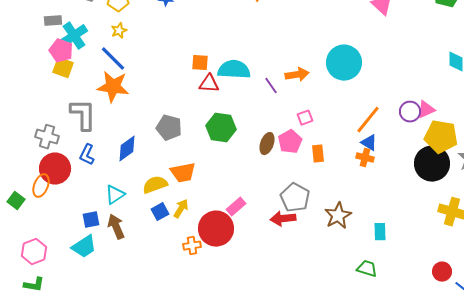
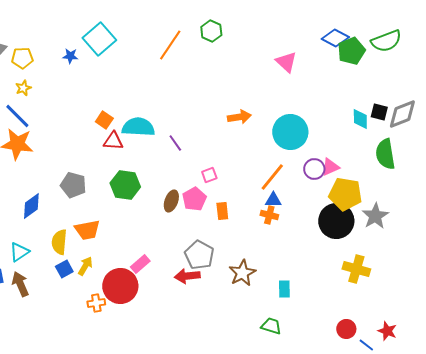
orange square: (200, 63) -> (104, 120), turned 30
cyan circle: (344, 63) -> (290, 132), moved
orange arrow: (297, 75) -> (239, 117), moved
blue triangle: (369, 143) -> (273, 200), turned -30
yellow semicircle: (155, 185) -> (59, 242), turned -65

